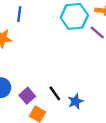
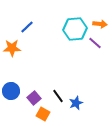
blue line: (19, 14) -> (27, 27), turned 40

